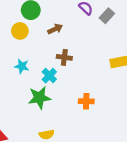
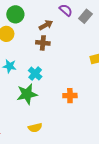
brown arrow: (55, 29) -> (46, 25), moved
brown cross: (64, 57) -> (43, 43), moved

